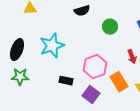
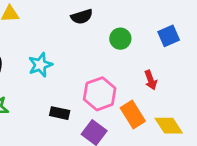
cyan star: (52, 46) -> (40, 65), size x0.7

